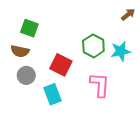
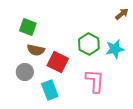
brown semicircle: (20, 51) -> (36, 50), moved

